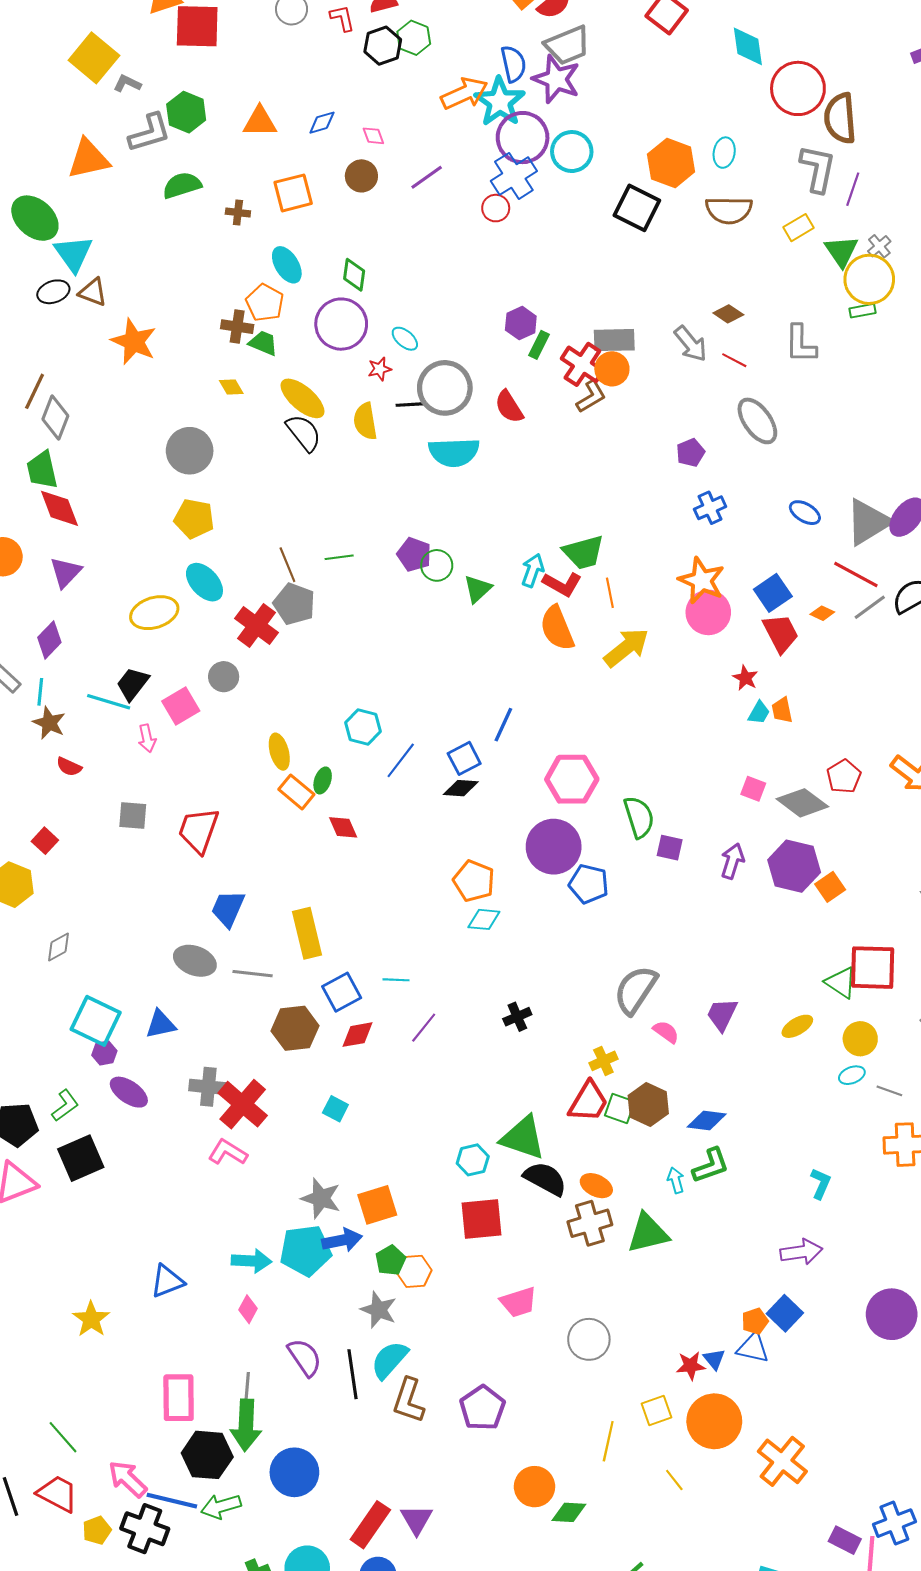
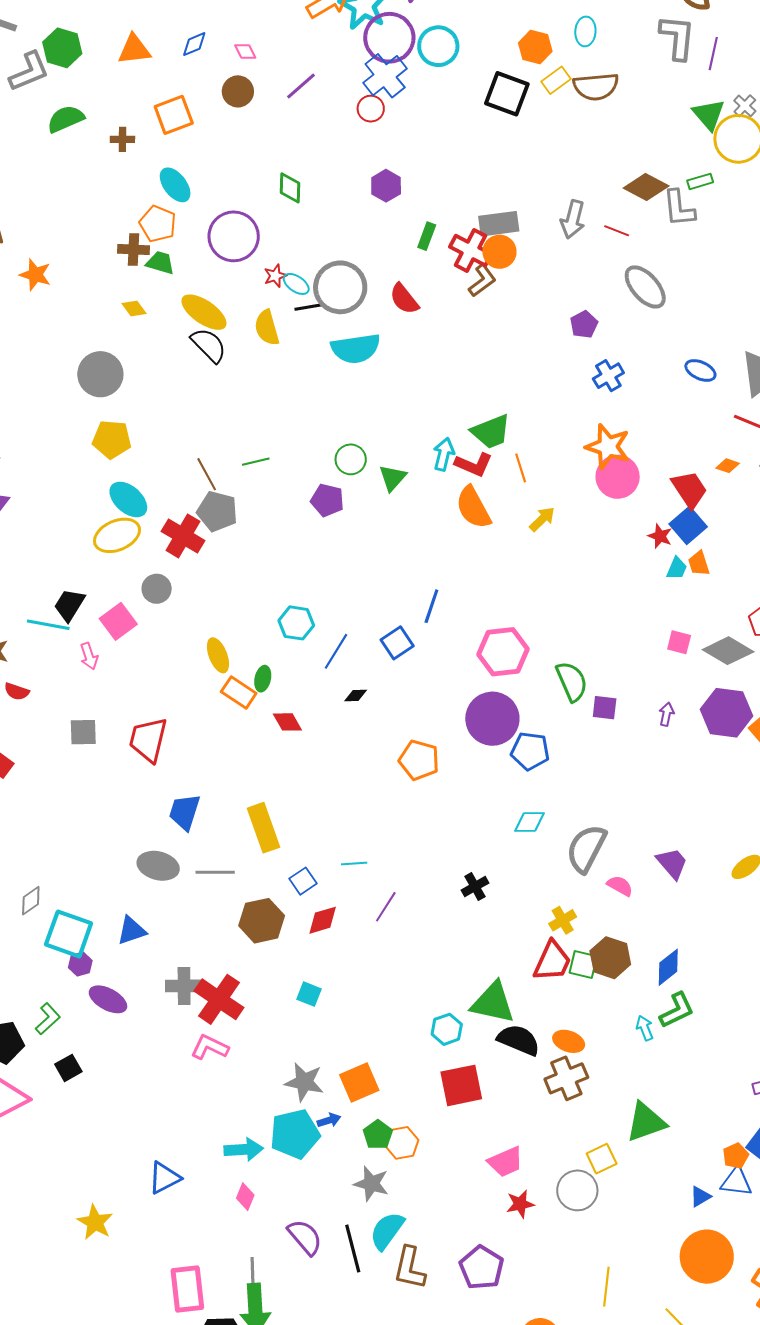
orange hexagon: (671, 163) -> (535, 47), size x0.7
yellow rectangle: (798, 228) -> (556, 80), moved
green diamond: (354, 275) -> (290, 188), moved
green rectangle: (863, 311) -> (700, 181), moved
brown diamond: (728, 314) -> (646, 187), moved, size x1.5
purple hexagon: (521, 323) -> (386, 186), moved
cyan ellipse: (405, 339) -> (296, 284), moved
orange star: (134, 342) -> (35, 275), size x0.7
gray arrow: (691, 344) -> (573, 219), turned 60
purple pentagon: (414, 555) -> (327, 500), moved
blue square: (773, 593) -> (688, 525), moved
yellow ellipse: (154, 613) -> (117, 535), moved
yellow arrow: (626, 648) -> (542, 519), size x0.6
black diamond: (461, 788) -> (356, 695), moved, size x0.7
purple arrow: (732, 861) -> (666, 714), size x0.7
cyan diamond: (484, 919) -> (530, 822), moved
gray diamond: (58, 947) -> (31, 901), moved
blue square: (342, 992) -> (303, 881), size x0.7
purple trapezoid: (722, 1014) -> (672, 863), turned 120
blue diamond: (707, 1121) -> (668, 967), turned -39
black square: (81, 1158) -> (68, 1068), size x0.6
green triangle: (648, 1233) -> (646, 1122), moved
blue arrow: (342, 1240) -> (329, 1120), size x0.6
blue triangle: (714, 1359) -> (700, 1197), turned 45
red star: (691, 1366) -> (520, 1204), moved
yellow square: (656, 1410) -> (602, 1159), moved

